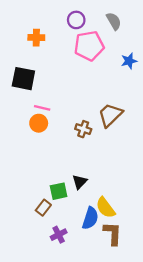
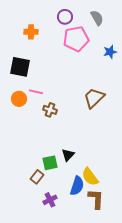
orange circle: (39, 123) -> (19, 99), moved
brown cross: (83, 129) -> (50, 110), moved

